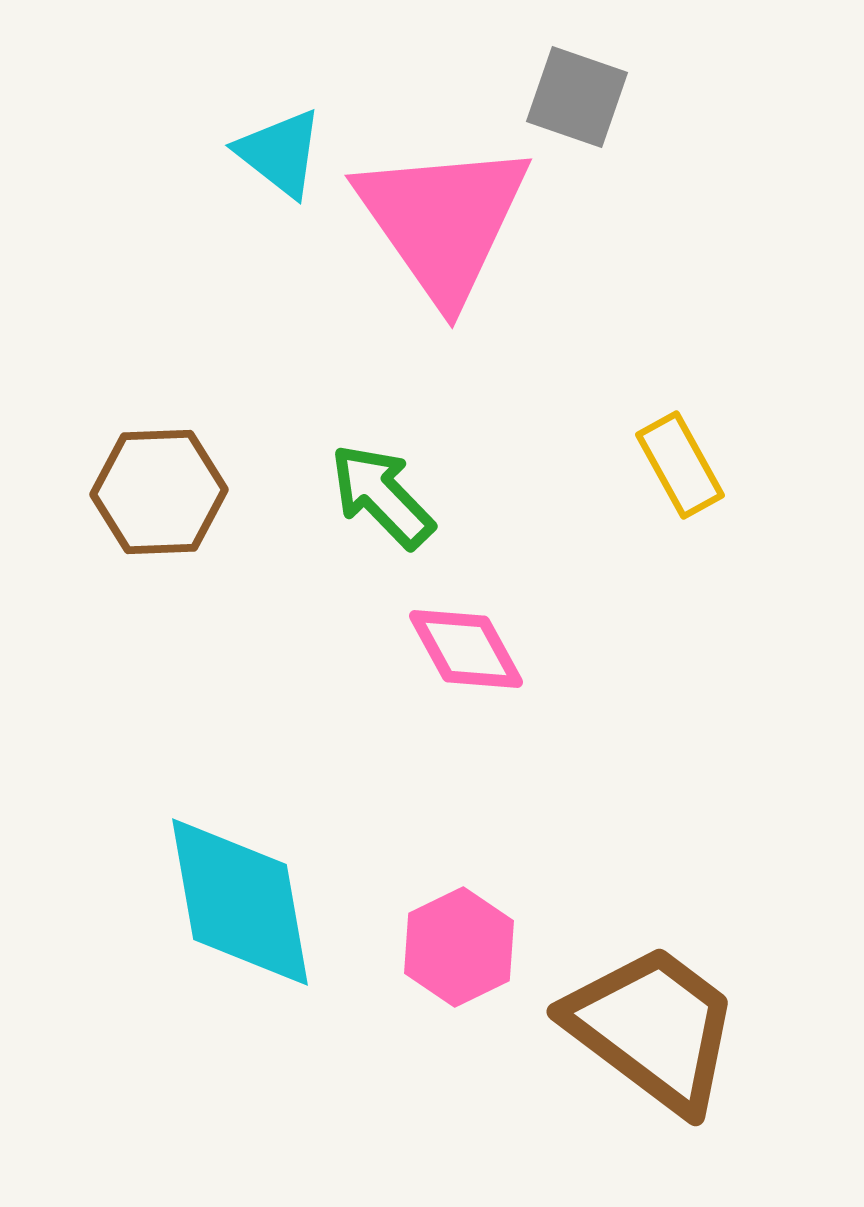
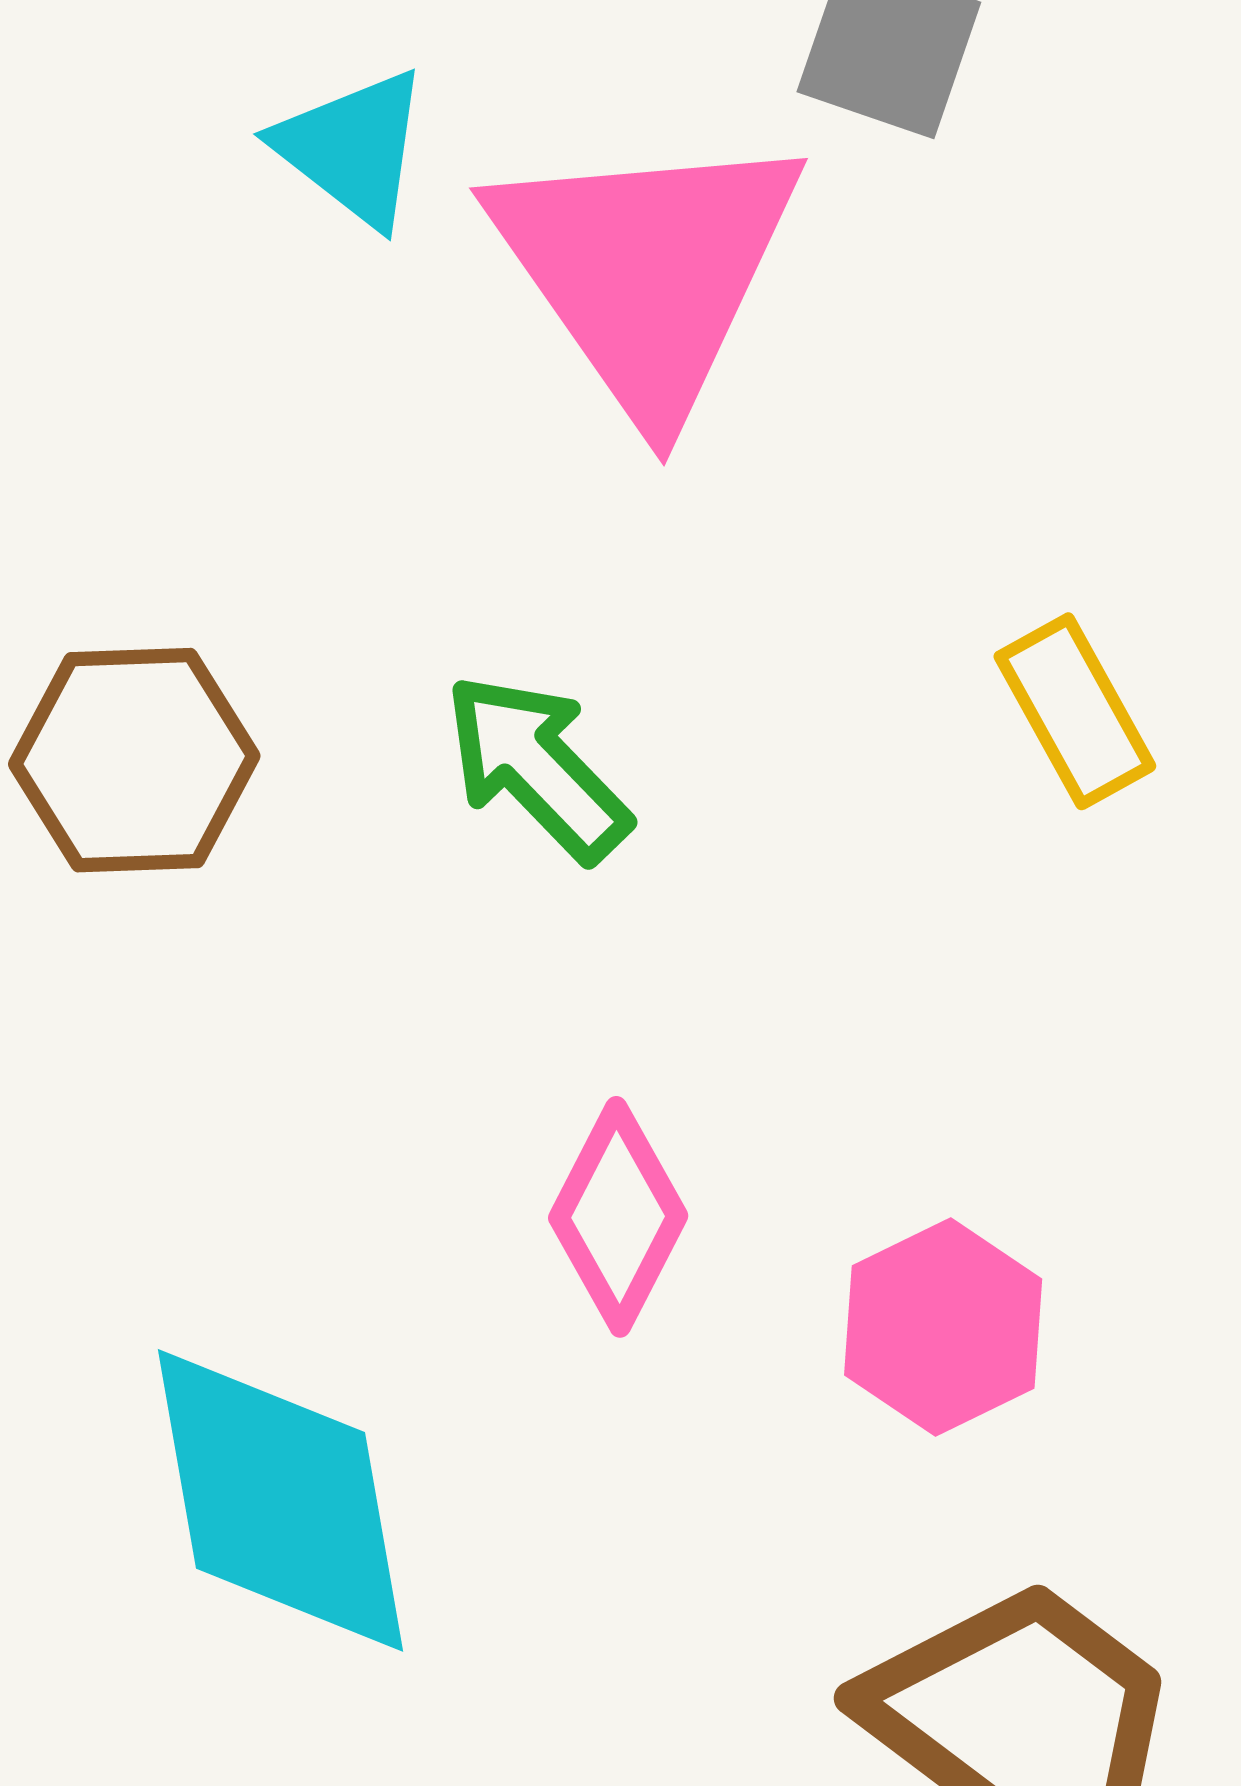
pink diamond: (466, 649) -> (618, 1217), moved, turned 56
pink hexagon: (459, 947) -> (943, 1327), moved

